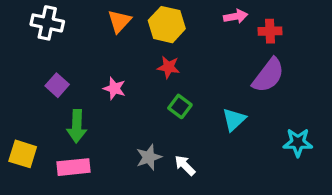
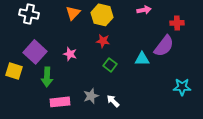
red cross: (270, 31) -> (177, 23), moved
purple square: (57, 85) -> (35, 52), size x1.6
cyan triangle: (234, 120) -> (142, 59), moved, turned 42
yellow square: (23, 154) -> (14, 71), moved
pink rectangle: (73, 167) -> (60, 102), moved

